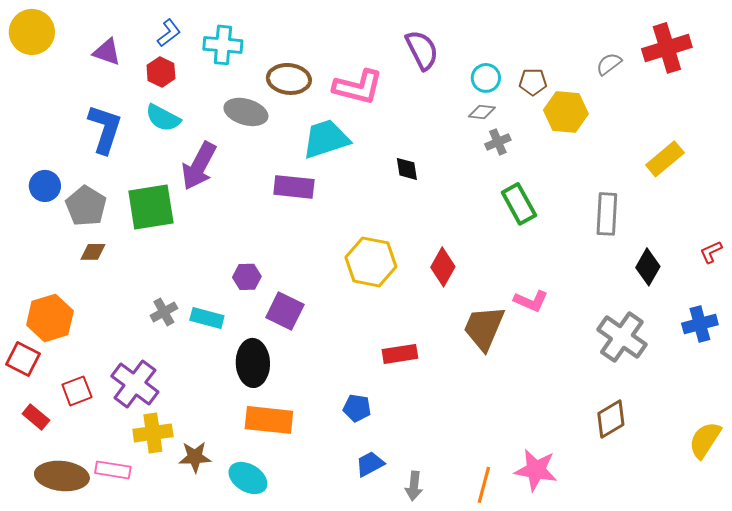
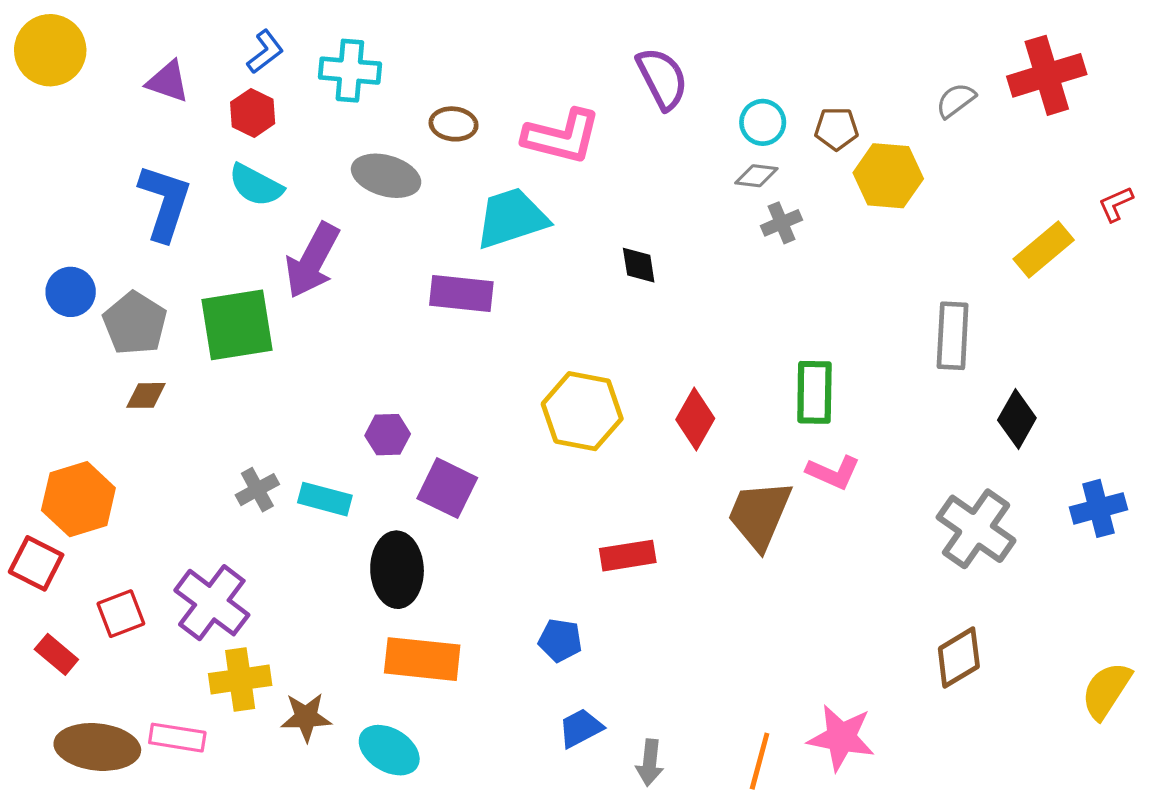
brown ellipse: (289, 79) -> (454, 124), size x0.7
green rectangle: (519, 204) -> (814, 392), moved, turned 30
red L-shape: (711, 252) -> (1116, 204), moved

